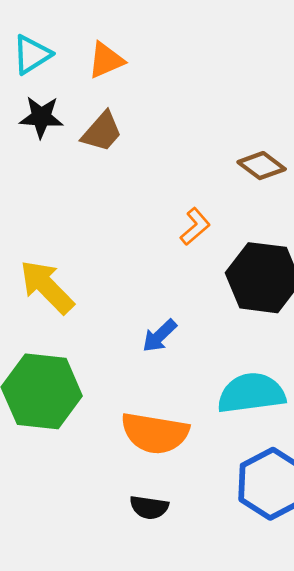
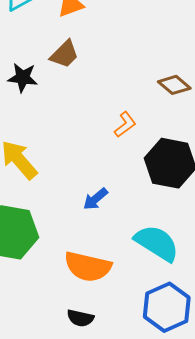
black star: (41, 117) -> (23, 78), moved
cyan semicircle: (251, 393) -> (157, 243), turned 36

